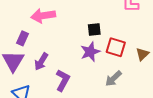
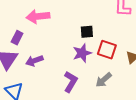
purple arrow: (41, 62) -> (34, 61), turned 36
purple L-shape: (63, 80) -> (71, 82), moved

